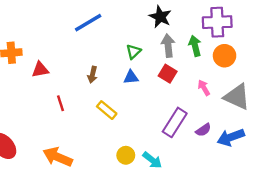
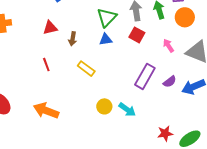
green triangle: (133, 52) -> (107, 17), size x1.5
red triangle: (40, 70) -> (50, 28), moved

